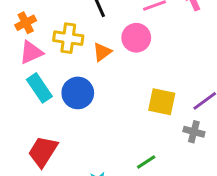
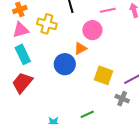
orange triangle: (102, 52) -> (80, 48), moved
blue circle: (78, 93) -> (65, 64), moved
red trapezoid: (43, 152) -> (22, 83), moved

